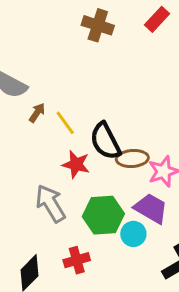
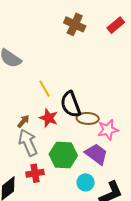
brown arrow: (37, 113) -> (23, 121), moved
cyan circle: (133, 234) -> (86, 182), moved
red cross: (77, 260) -> (35, 173), moved

